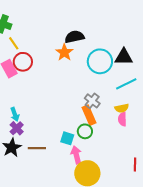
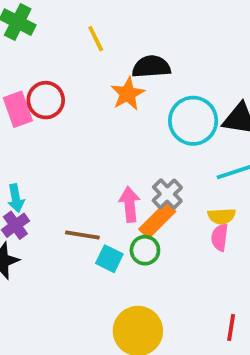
yellow line: (14, 43) -> (96, 39), moved
orange rectangle: (89, 115) -> (157, 220), turned 60
brown line: (37, 148) -> (82, 235), moved
pink arrow: (76, 155) -> (130, 204), moved

